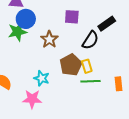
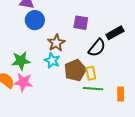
green star: (18, 32) -> (21, 61), moved
cyan star: (42, 78) -> (52, 60), moved
pink star: (32, 99) -> (23, 82), moved

